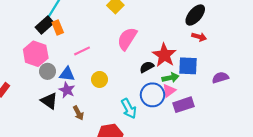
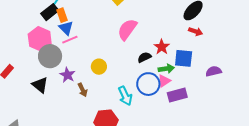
pink line: (82, 51) -> (70, 40), moved
red star: (164, 55) -> (162, 47), size x0.7
gray circle: (47, 71) -> (50, 56), size x1.5
blue triangle: (67, 74) -> (66, 28), moved, turned 35
black triangle: (49, 101) -> (40, 85), moved
brown arrow: (78, 113) -> (83, 90), moved

